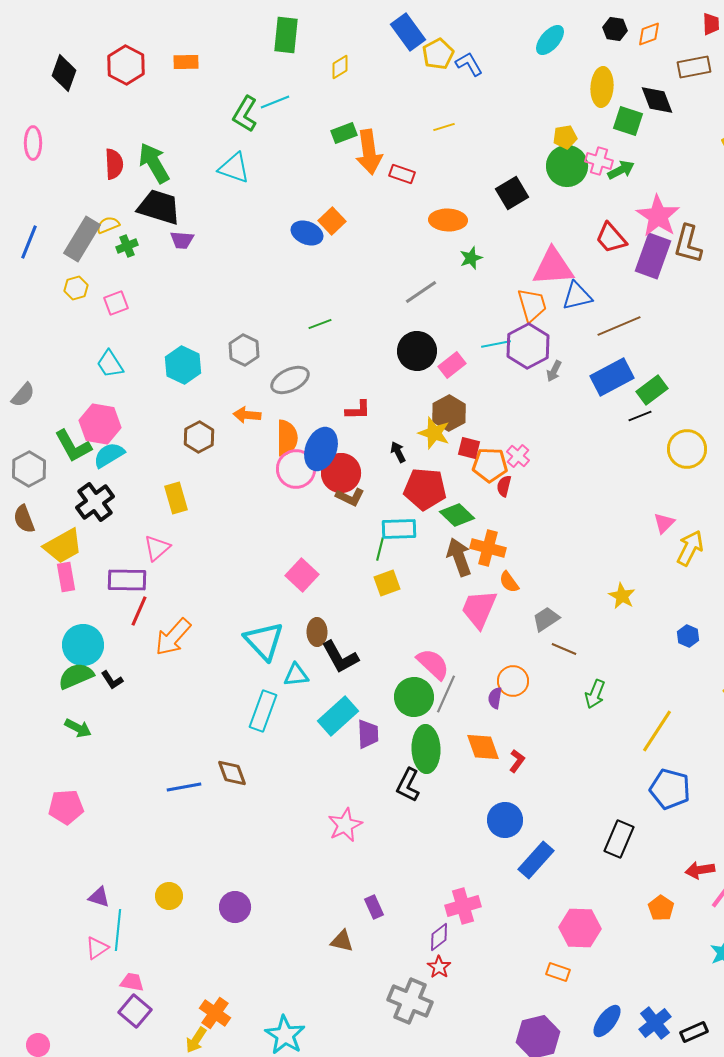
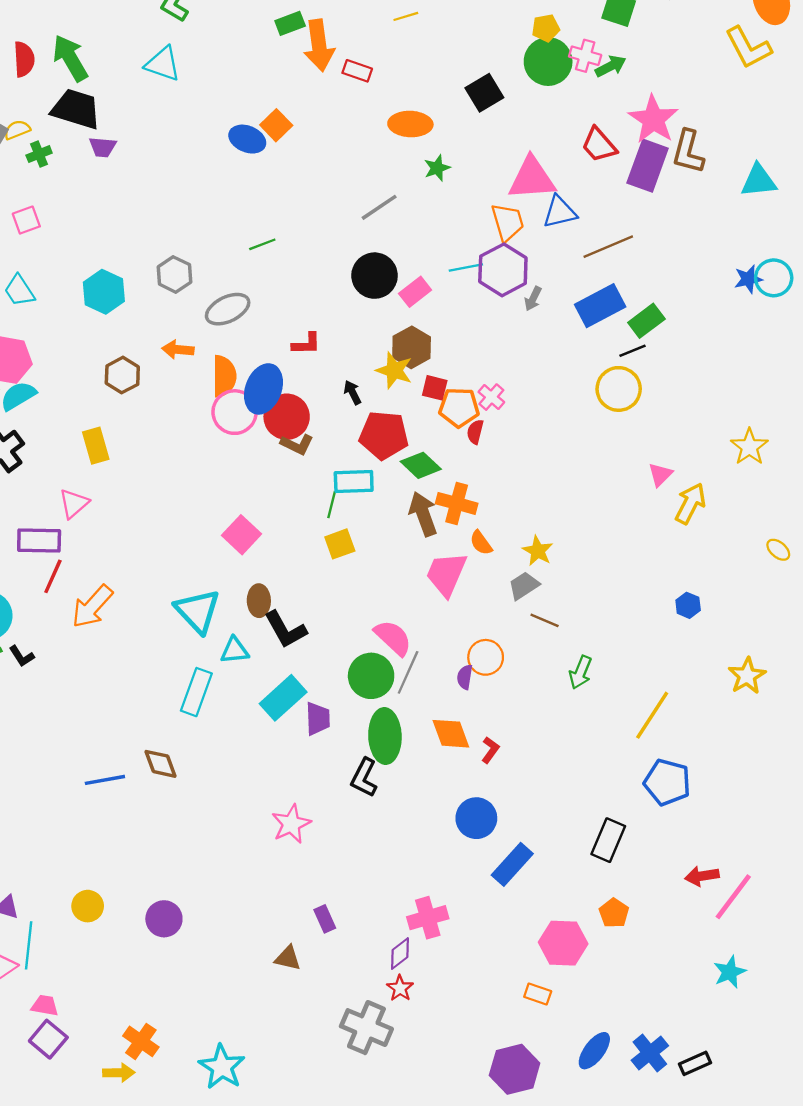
yellow circle: (687, 449) -> (619, 389), moved
yellow star: (622, 596) -> (538, 551), moved
orange pentagon: (661, 908) -> (614, 913), moved
yellow arrow: (196, 1040) -> (119, 1073), turned -124

